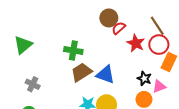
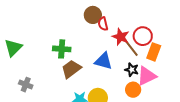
brown line: (157, 26) -> (131, 48), moved
red semicircle: (119, 28) -> (103, 24), turned -56
blue triangle: (106, 75) -> (103, 61), moved
pink triangle: (159, 86) -> (147, 76), size x1.5

